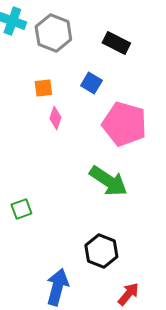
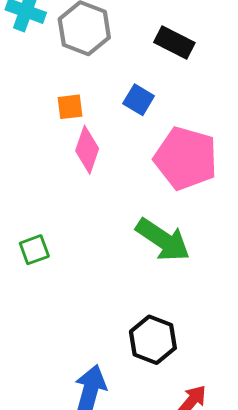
pink diamond: (55, 118) -> (87, 150), size x1.4
green square: (21, 209) -> (34, 250), moved

